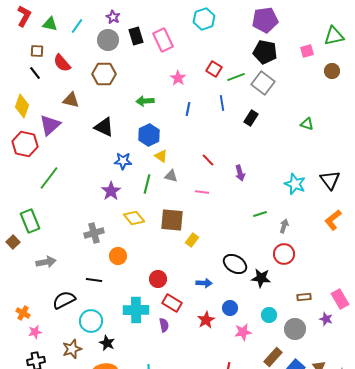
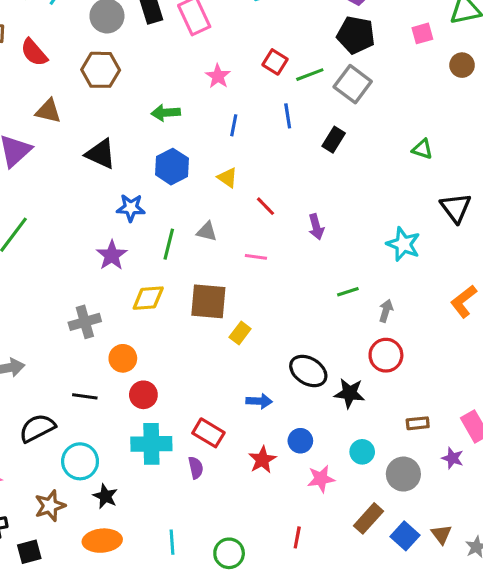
yellow triangle: (161, 156) -> (227, 178), moved
black triangle: (330, 180) -> (456, 208), moved
yellow diamond: (134, 218) -> (148, 298), turned -55
red circle: (158, 279) -> (143, 395), moved

